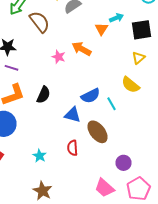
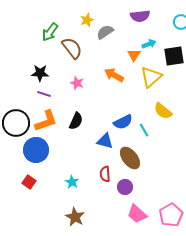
pink star: (58, 57) -> (77, 83), moved
yellow triangle: (138, 58) -> (151, 77), moved, size x1.6
purple circle: (124, 163) -> (125, 187), moved

